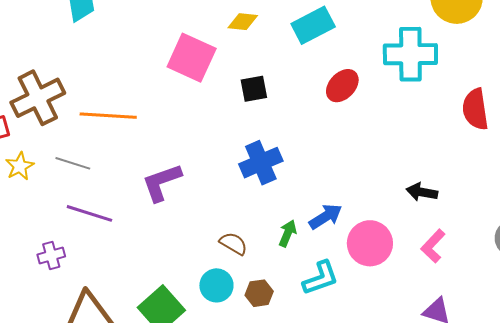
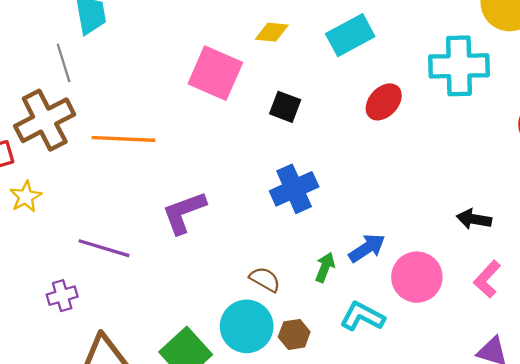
black square: (254, 89) -> (285, 107), turned 32
gray line: (73, 163) -> (64, 63), moved, turned 56
cyan L-shape: (321, 278) -> (362, 316), turned -132
cyan circle: (216, 285) -> (247, 326), size x1.4

